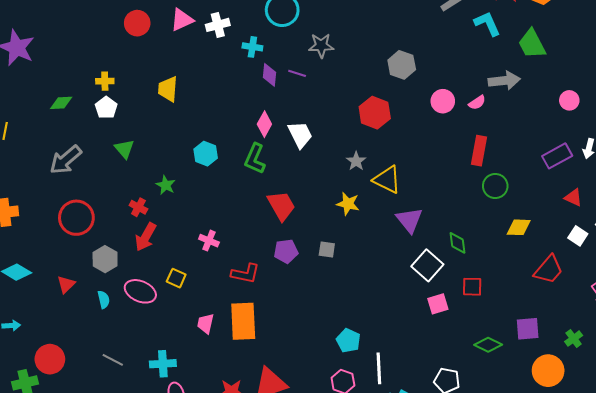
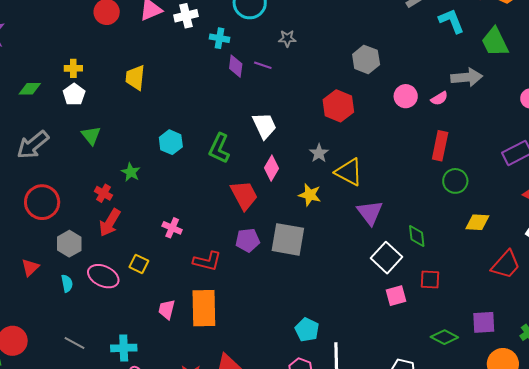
gray star: (321, 46) -> (287, 38), size x0.7
pink diamond: (264, 124) -> (272, 168), moved
gray square: (327, 249) -> (288, 239), size x2.0

